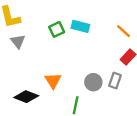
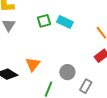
gray rectangle: (115, 81) -> (86, 86), moved

